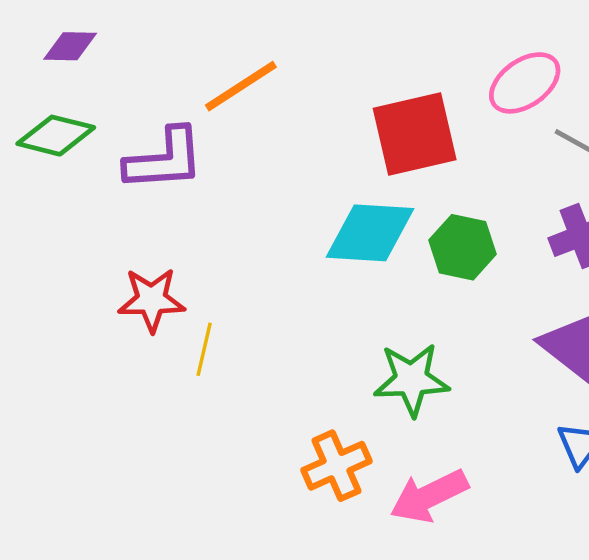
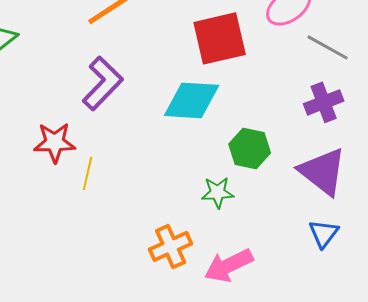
purple L-shape: (164, 159) -> (103, 83), moved, turned -42
green hexagon: (462, 247) -> (250, 148), moved
green star: (411, 380) -> (218, 192), size x0.7

